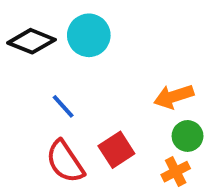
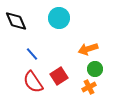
cyan circle: (89, 35) -> (59, 18), moved
black diamond: (32, 41) -> (16, 21), turned 45

